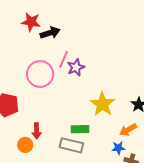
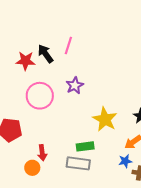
red star: (31, 22) -> (26, 61), moved
black arrow: (50, 33) -> (45, 54), turned -102
pink line: (64, 59) -> (68, 46), moved

